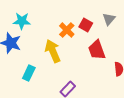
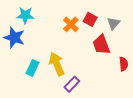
gray triangle: (109, 19) -> (113, 23), moved
yellow arrow: (53, 51) -> (57, 64), moved

